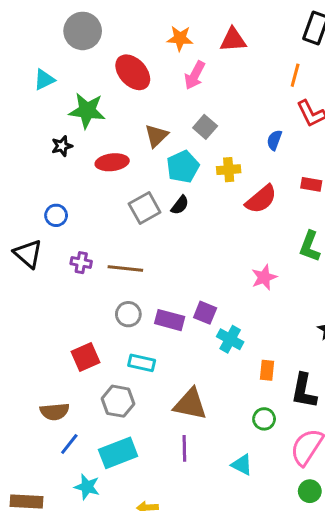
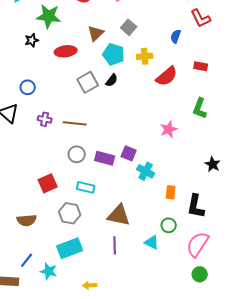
cyan pentagon: (183, 167) -> (114, 54), turned -30
blue line: (69, 444) -> (27, 260), moved
cyan triangle: (242, 465) -> (152, 242), moved

